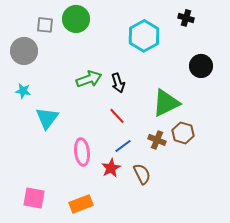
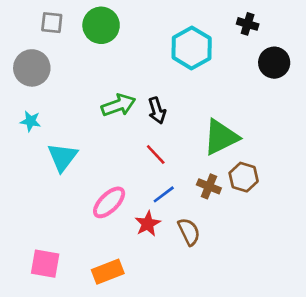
gray square: (45, 25) -> (52, 23), moved
black circle: (201, 66) -> (274, 63), moved
pink ellipse: (82, 152) -> (109, 202), turned 52

